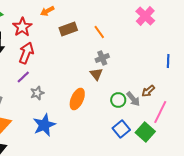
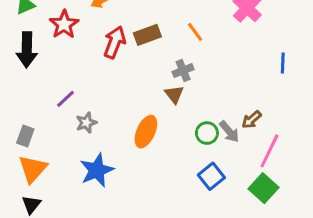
brown rectangle: (68, 29) -> (147, 35), moved
orange line: (99, 32) -> (195, 32), moved
red arrow: (26, 53) -> (115, 42), moved
blue line: (168, 61) -> (283, 63), moved
green square: (145, 132) -> (263, 188), moved

